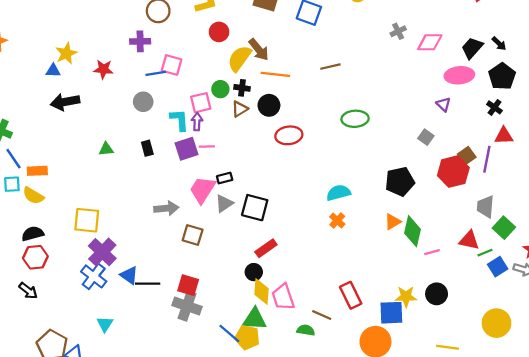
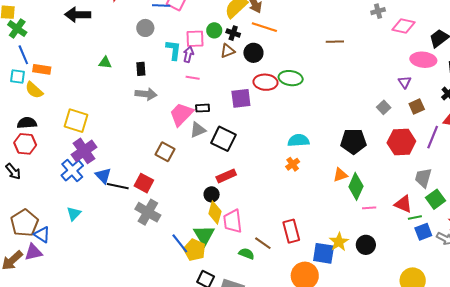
brown line: (330, 67) -> (335, 42), moved
green ellipse: (355, 119) -> (291, 78), moved
purple square: (186, 149) -> (241, 98), moved
brown square: (467, 156) -> (417, 107), moved
gray arrow: (166, 208) -> (146, 94), moved
red square: (188, 285) -> (144, 183), moved
yellow star: (406, 297) -> (339, 242), turned 30
green triangle: (255, 319) -> (204, 235), turned 45

